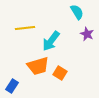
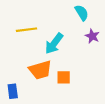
orange square: (60, 73) -> (64, 77), turned -32
blue rectangle: (12, 86) -> (13, 91), turned -40

